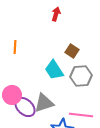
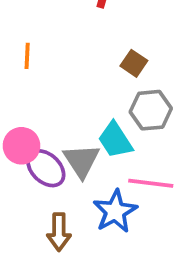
cyan trapezoid: (54, 70) -> (115, 140), moved
gray triangle: (44, 103) -> (81, 161), turned -45

